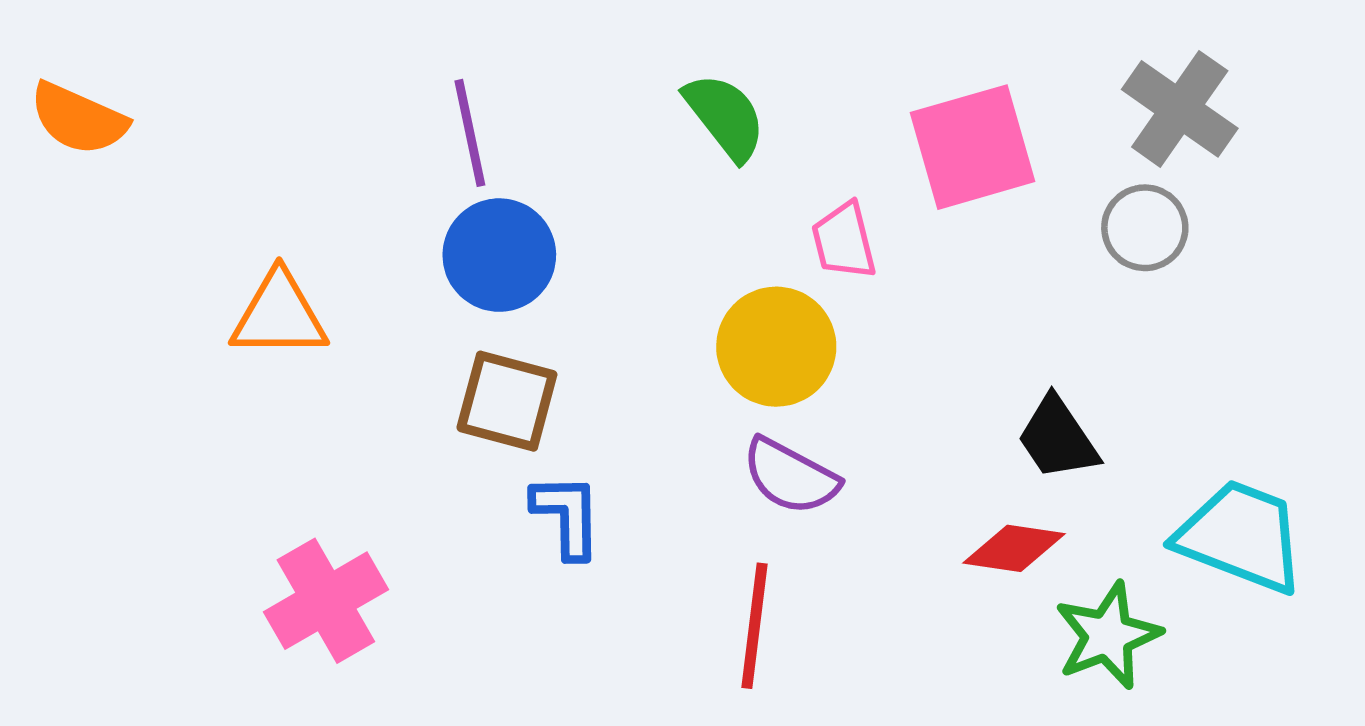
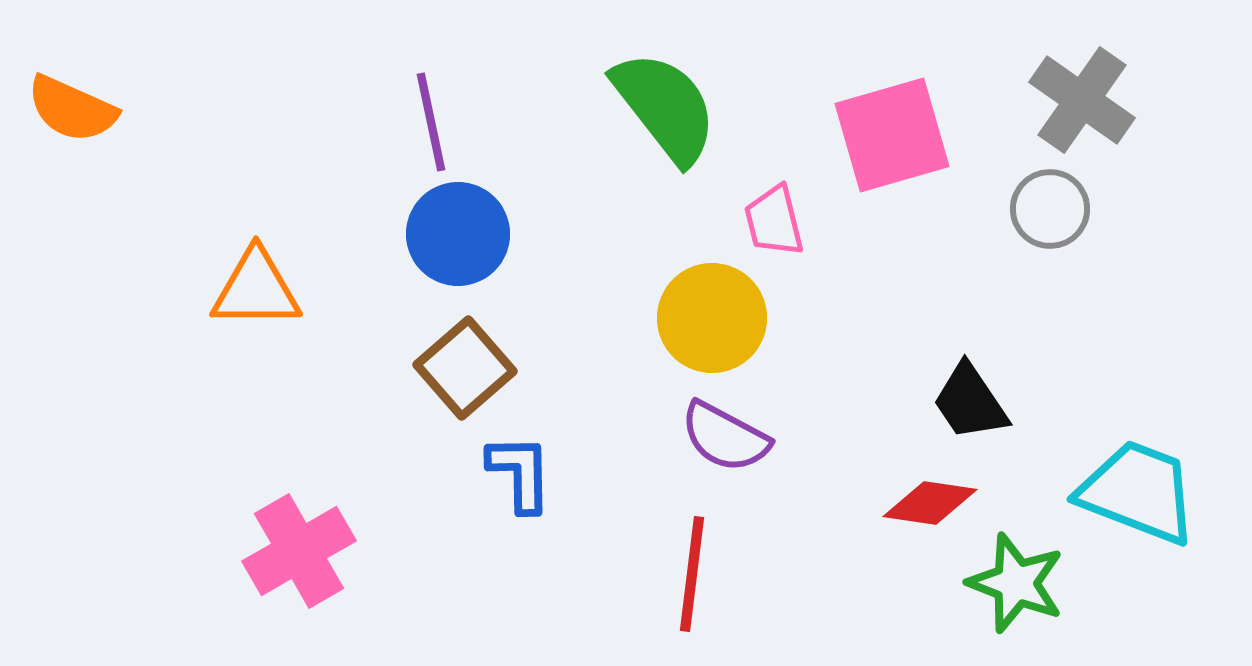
green semicircle: (725, 117) -> (665, 107), size x1.4
brown square: (507, 401) -> (465, 368), turned 34
green star: (1108, 636) -> (1016, 583), turned -30

